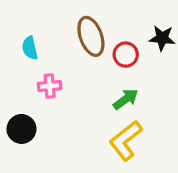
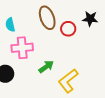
pink cross: (50, 86) -> (22, 48), size x1.5
green arrow: (126, 99) -> (46, 67), moved

